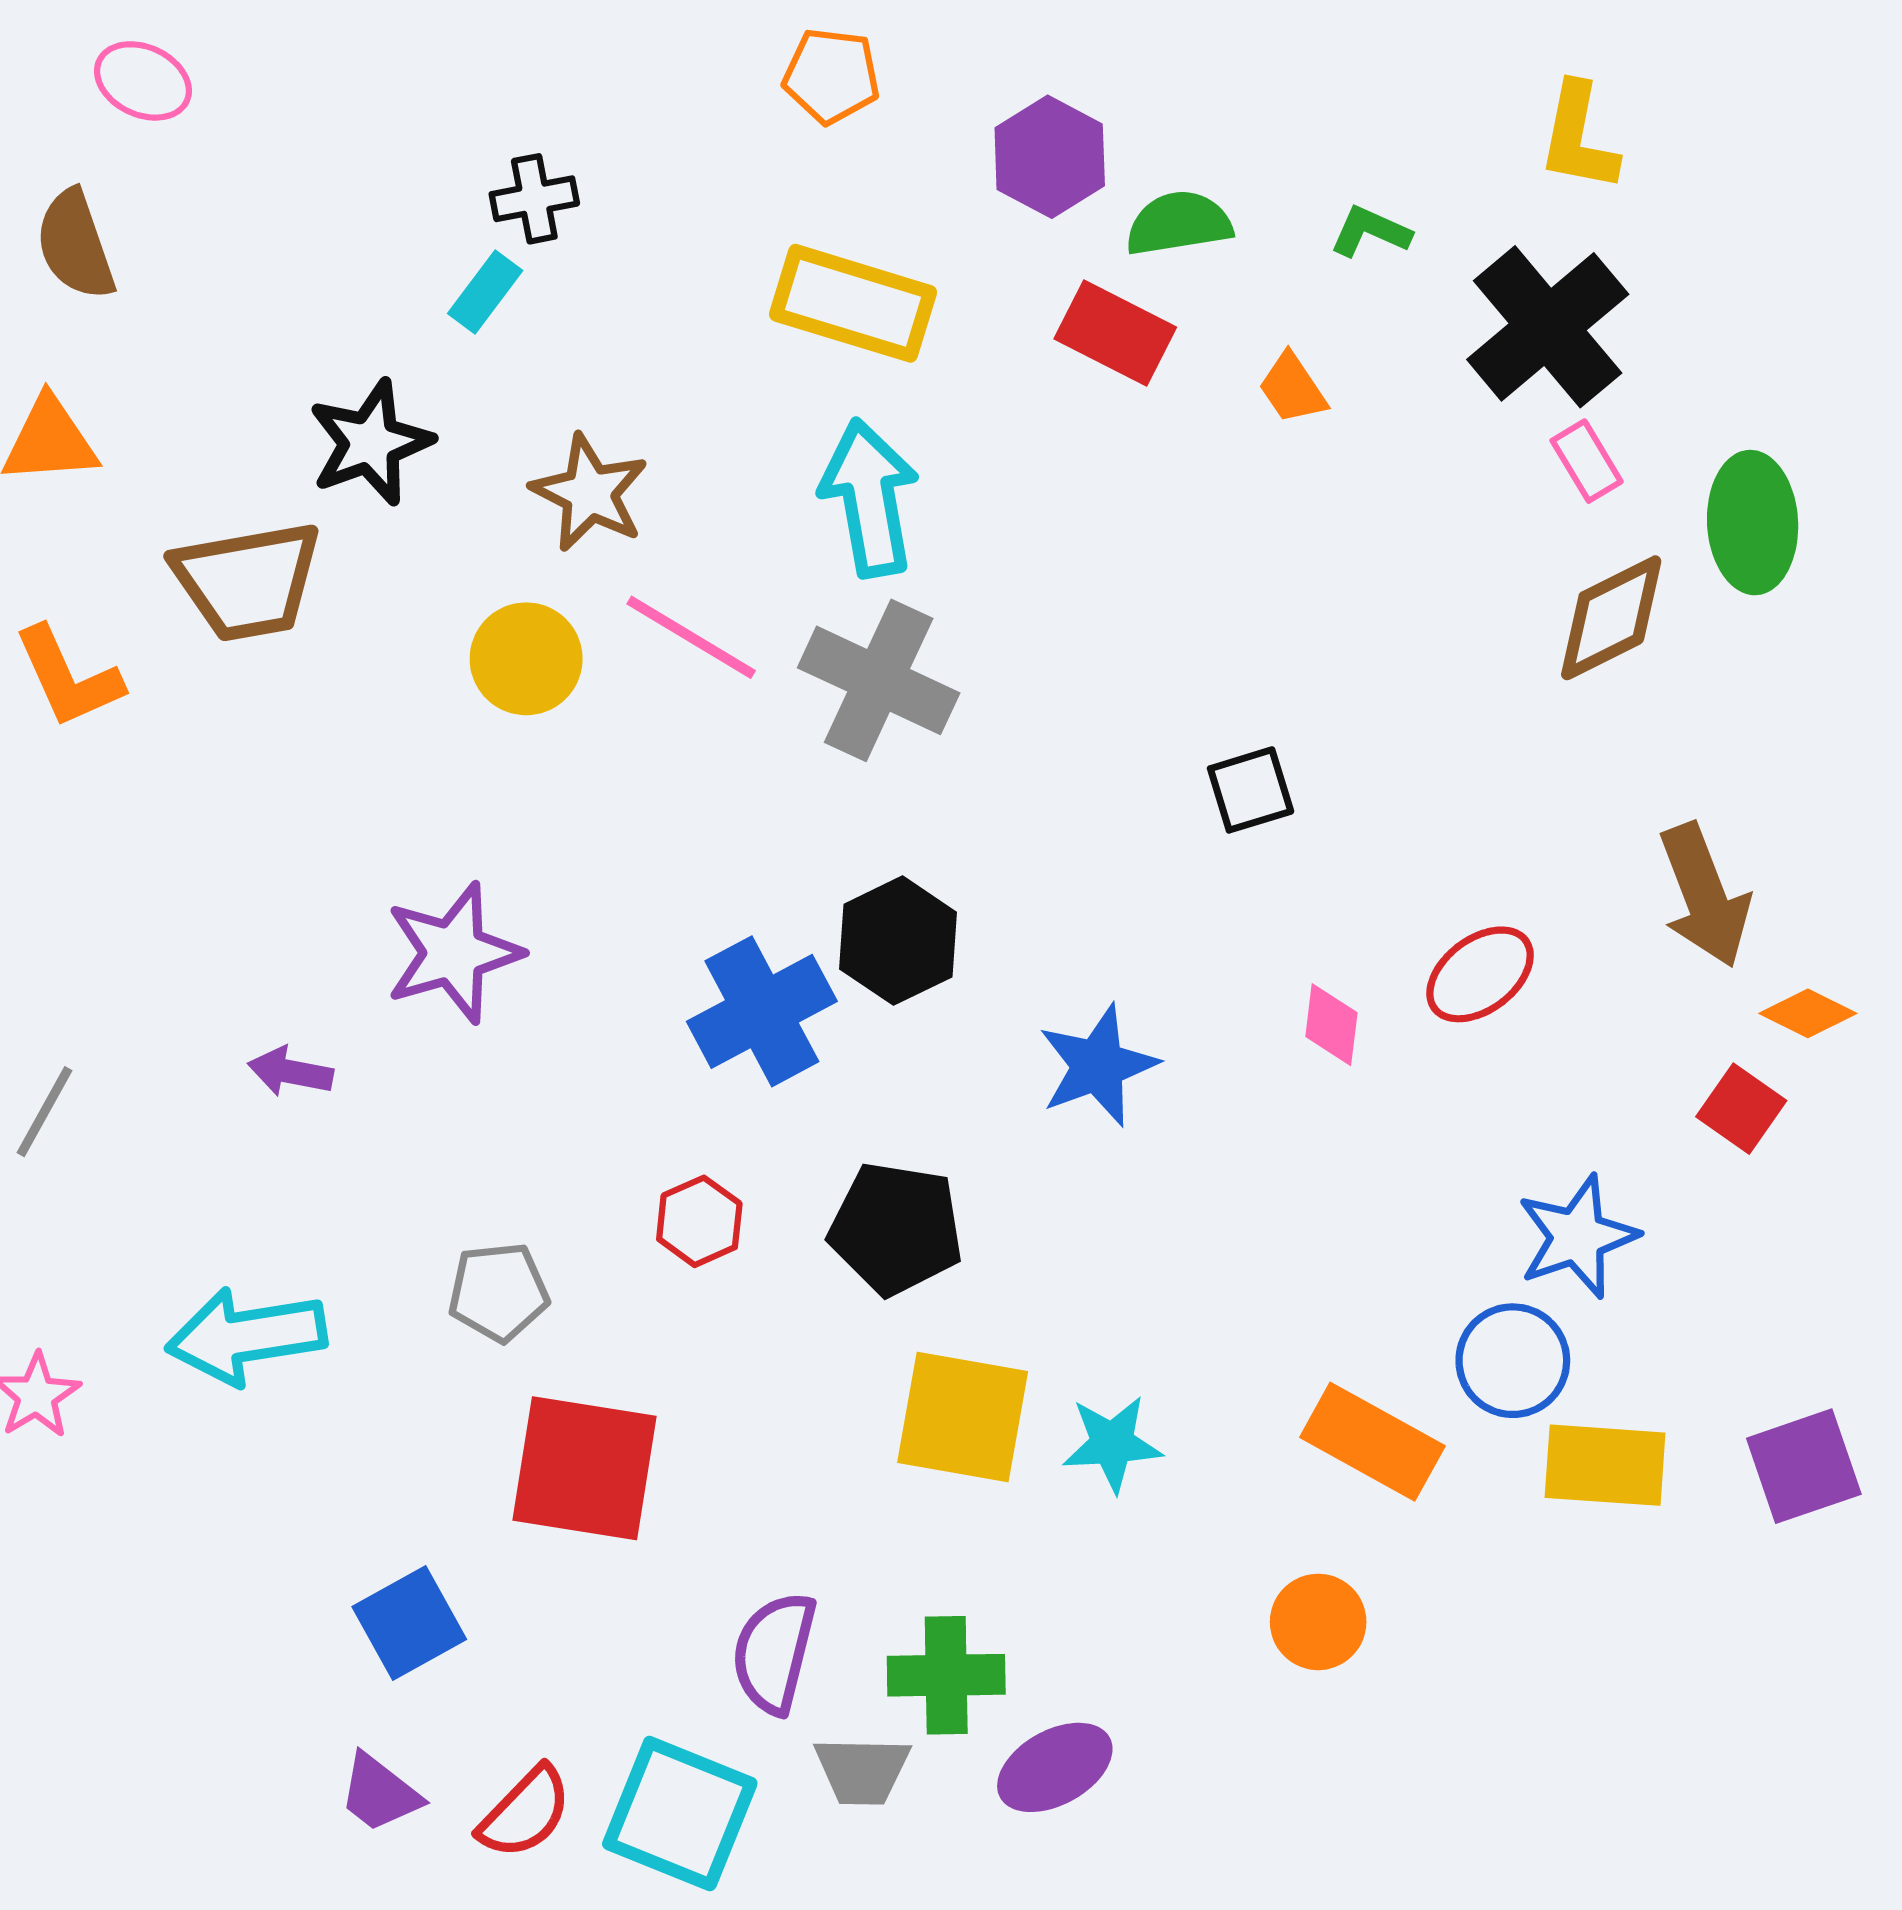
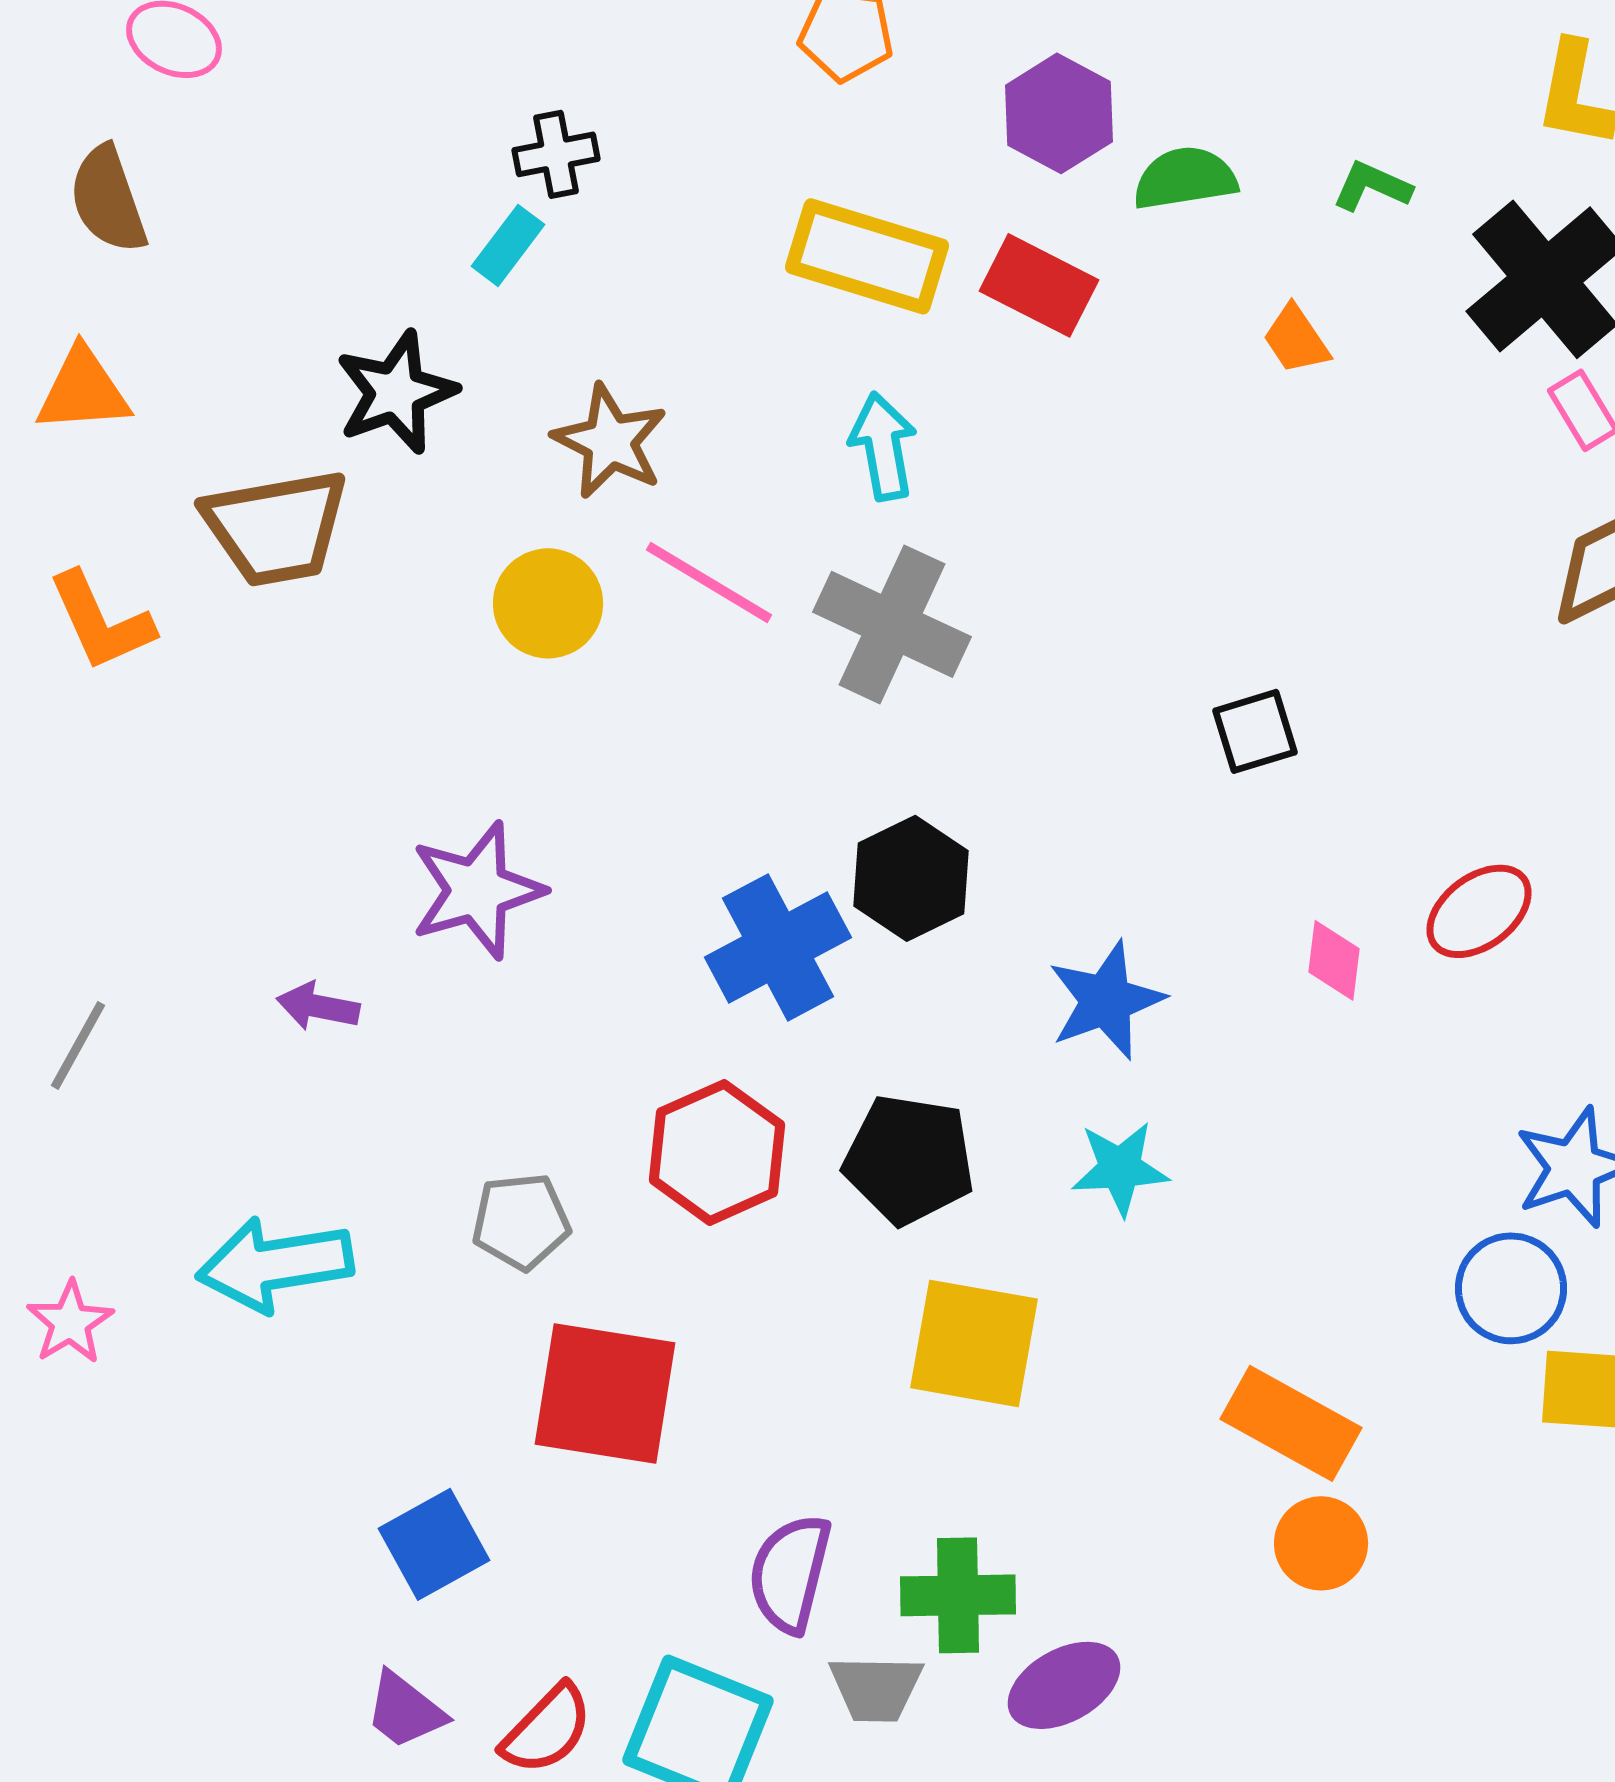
red rectangle: (1115, 333) -> (1039, 285), moved
cyan arrow: (869, 498) -> (883, 446), size x0.7
red hexagon: (699, 1221) -> (717, 1152), size x1.6
orange rectangle: (1372, 1442) -> (1291, 1423), moved
cyan star: (1112, 1444) -> (1120, 1168), moved

